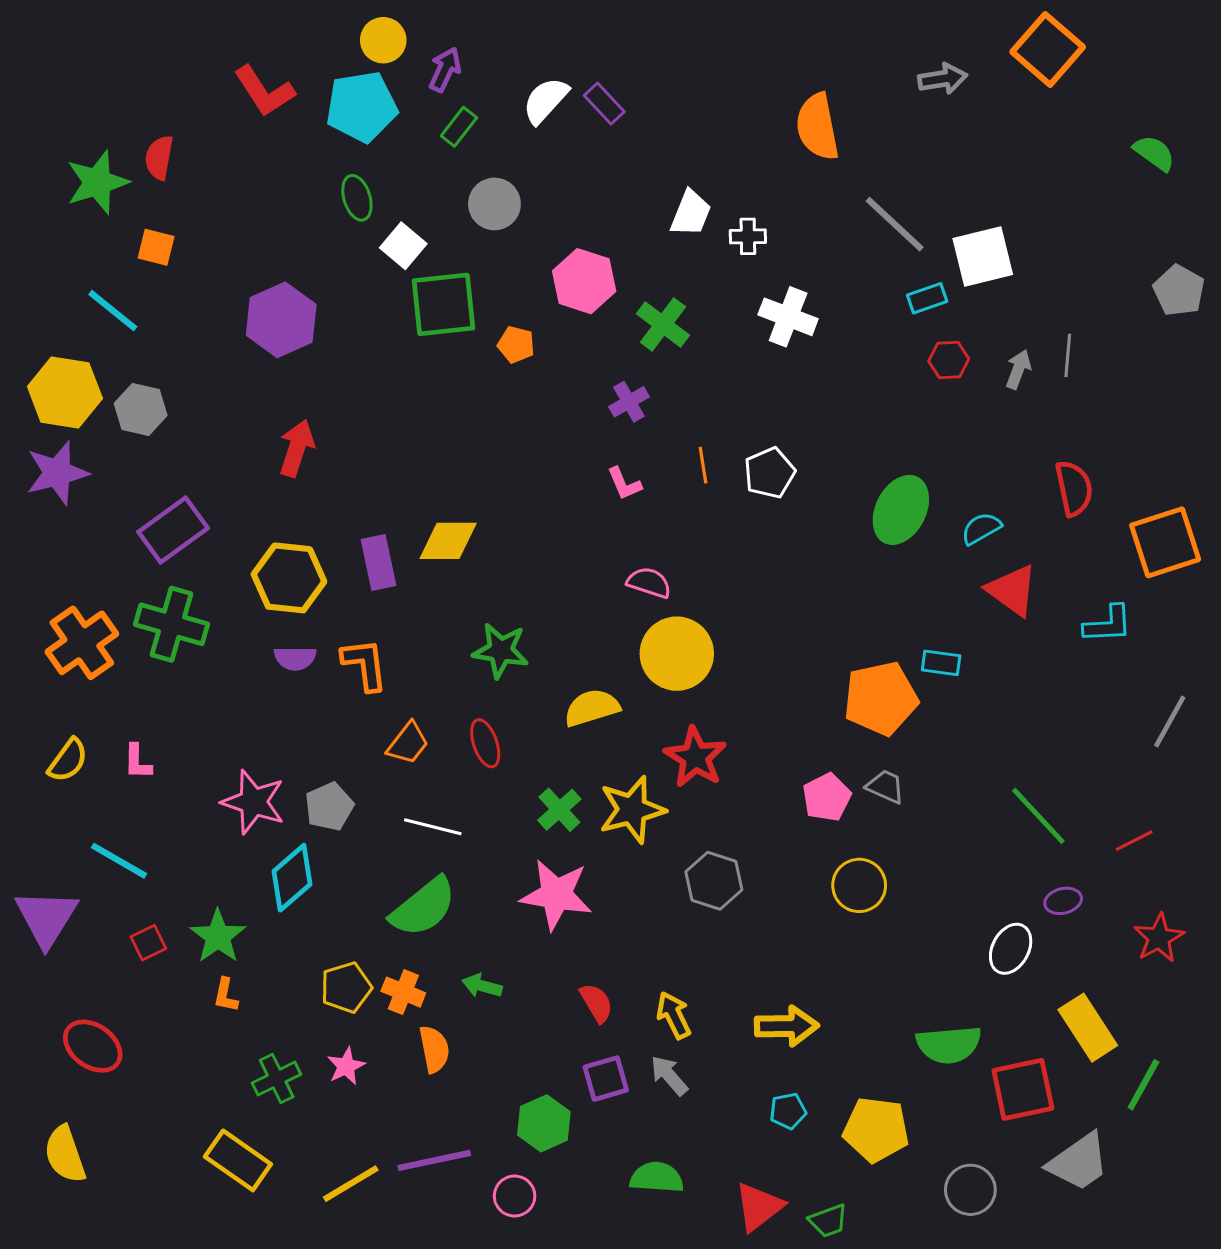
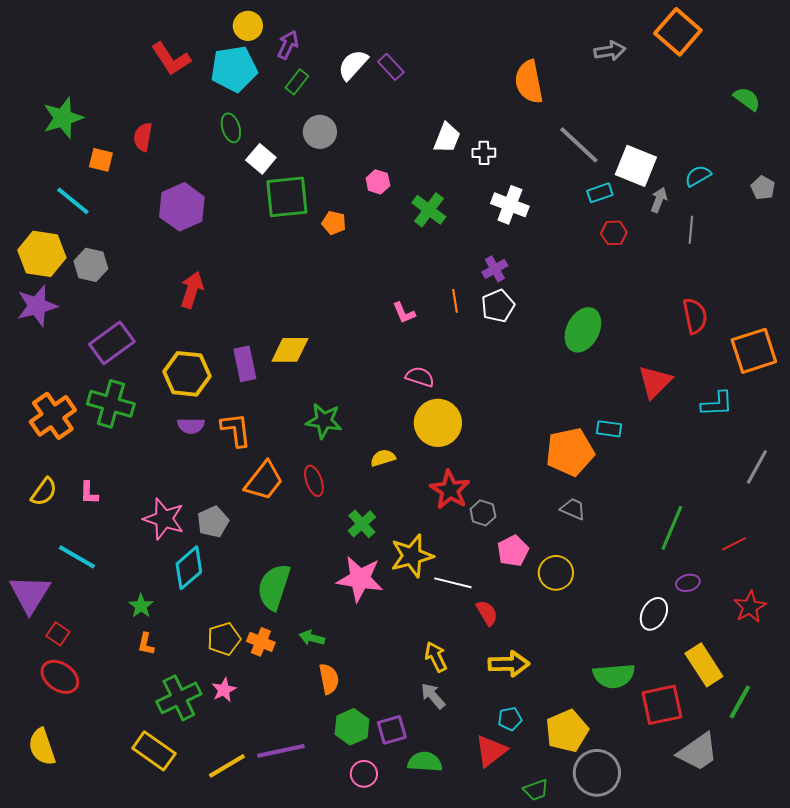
red semicircle: (159, 158) -> (143, 137), moved
white square: (983, 257) -> (636, 166), turned 36
pink hexagon: (584, 281) -> (378, 182), size x0.6
gray pentagon: (1179, 291) -> (763, 188), size x0.7
gray arrow: (1018, 369) -> (659, 200), moved
purple cross: (629, 402) -> (495, 269), moved
cyan semicircle: (981, 528) -> (698, 176), moved
red triangle: (1012, 590) -> (655, 382), turned 39
yellow semicircle: (592, 708) -> (383, 458), size x0.7
orange trapezoid: (408, 743) -> (264, 481), size x1.4
pink pentagon: (827, 797) -> (513, 551), moved
yellow star: (632, 810) -> (412, 556), moved
green line: (1038, 816) -> (672, 528), turned 66
white line: (433, 827) -> (453, 583), moved
gray hexagon: (714, 881) -> (483, 513), moved, size x0.7
green semicircle: (423, 907) -> (274, 587), turned 147
green star: (218, 936) -> (141, 606), size x0.7
red square: (148, 943) -> (58, 634), moved, turned -30
red semicircle: (596, 1003) -> (487, 613), moved
orange semicircle: (434, 1049) -> (329, 679), moved
green cross: (277, 1079) -> (179, 698), size x1.4
purple square: (606, 1079) -> (392, 730), moved
yellow pentagon: (876, 1130) -> (567, 731), turned -30
gray circle: (970, 1190) -> (597, 773), moved, size x1.4
pink circle: (515, 1196) -> (364, 774), moved
red triangle: (759, 1207) -> (491, 751), moved

